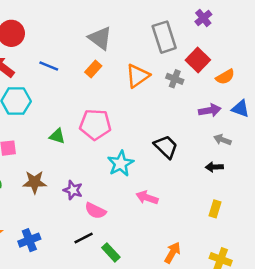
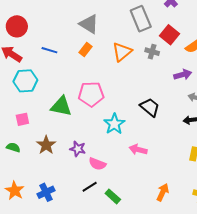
green triangle: (57, 136) -> (61, 106), size x1.6
brown star: (35, 182) -> (46, 145), turned -30

